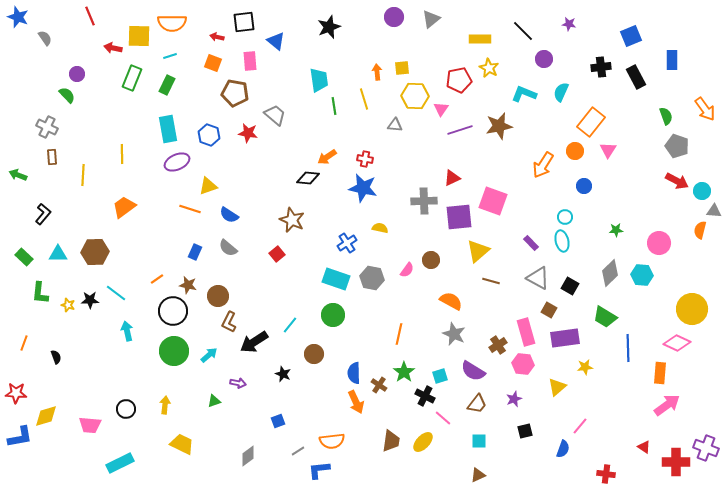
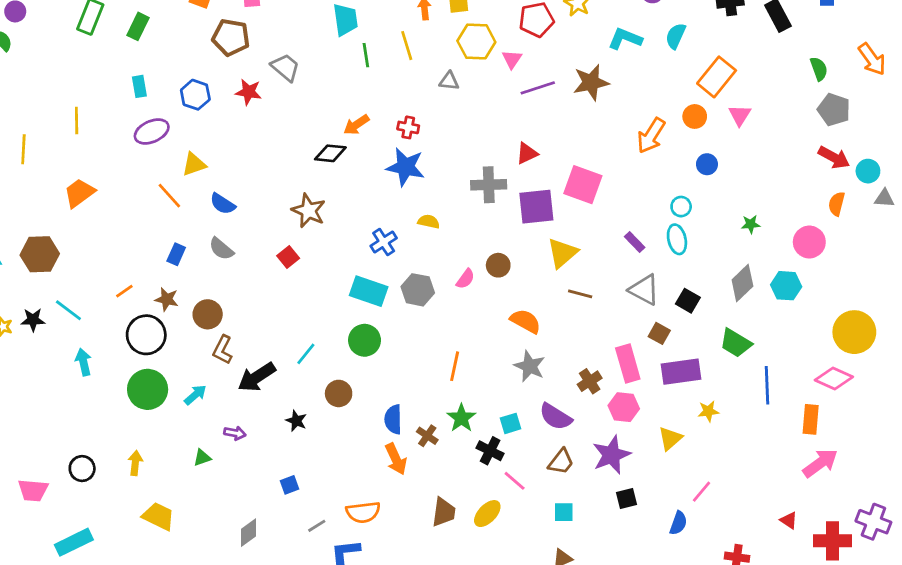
cyan rectangle: (168, 129) -> (139, 86), size x0.6
orange line: (190, 209) -> (169, 196), turned 30
orange semicircle: (700, 230) -> (837, 204), moved
purple star: (514, 399) -> (611, 455), size x1.8

